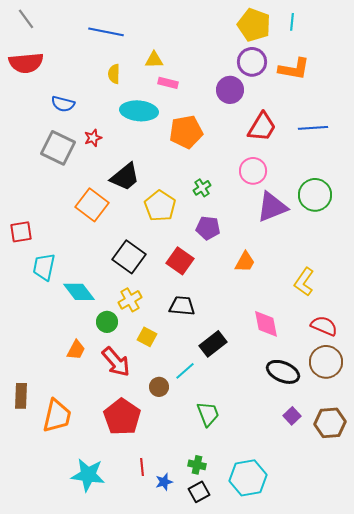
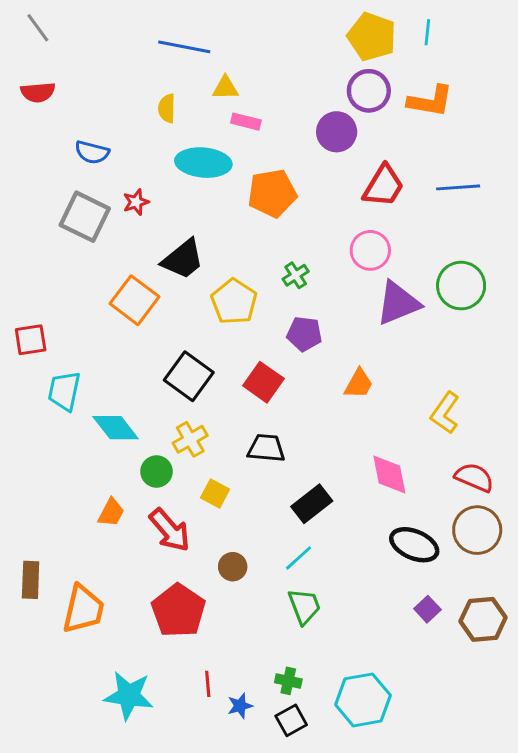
blue line: (106, 32) -> (184, 47), moved
red semicircle: (26, 63) -> (38, 92), size x0.7
cyan line: (185, 371) -> (299, 558), moved

